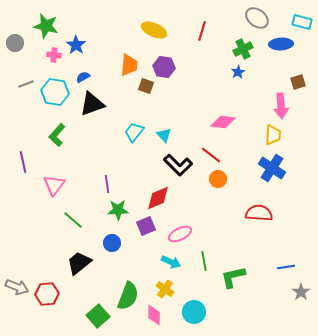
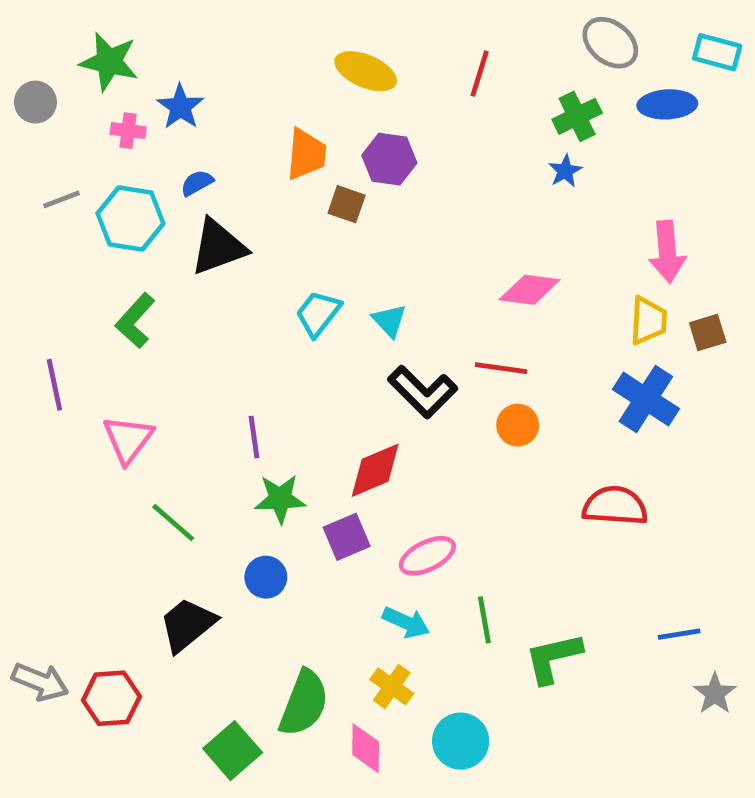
brown square: (298, 82) -> (708, 332), moved
red line: (211, 155) -> (501, 368), turned -30

